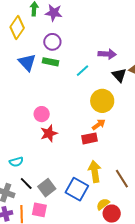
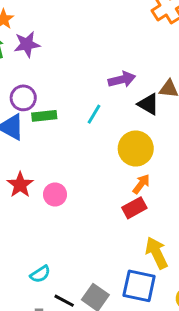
purple circle: (52, 42) -> (23, 98), moved
red star: (49, 133) -> (20, 185), moved

